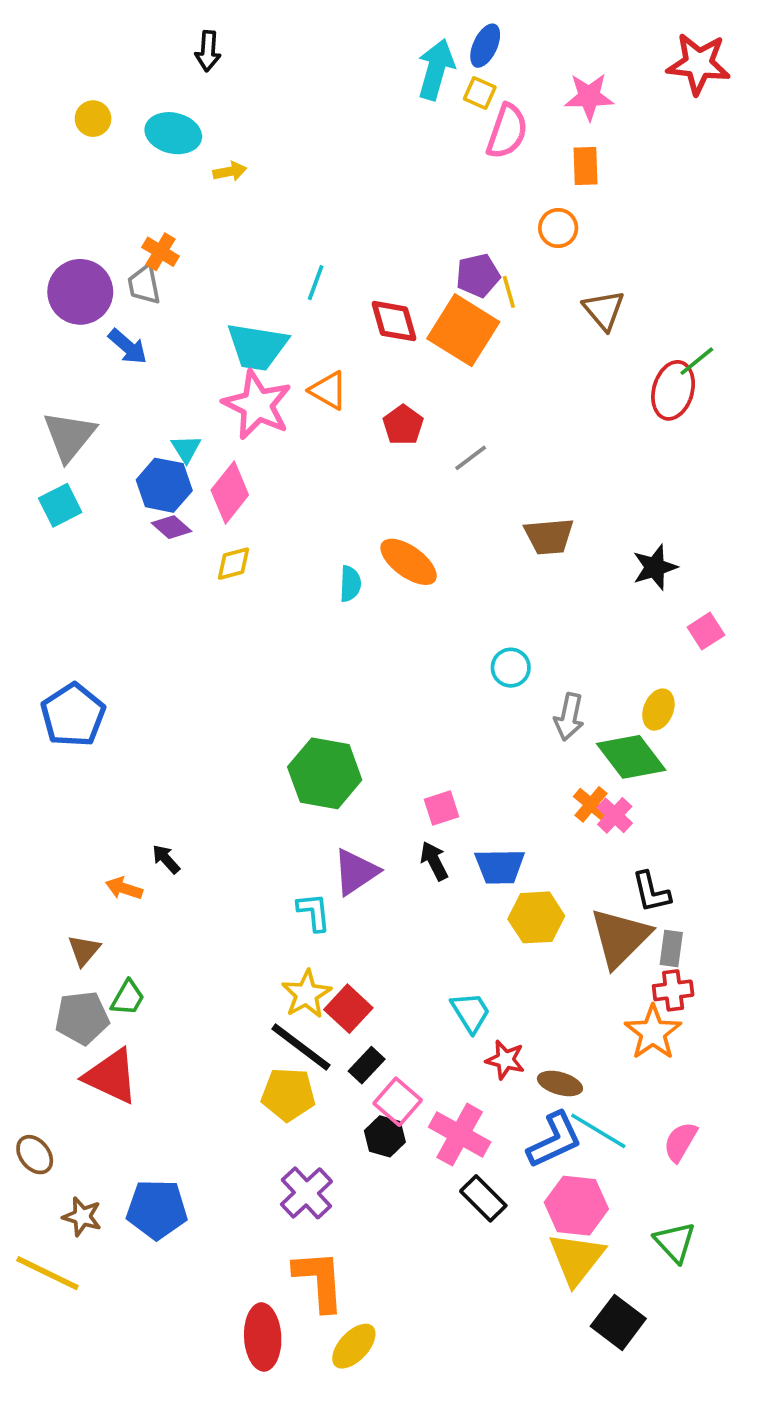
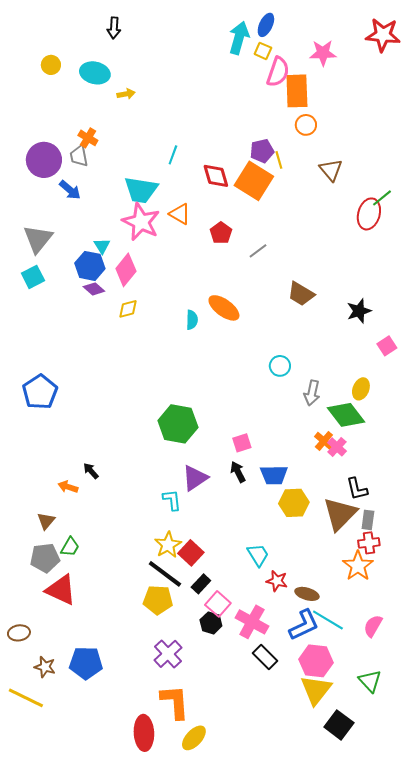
orange rectangle: (586, 166) -> (297, 91), moved, size x1.6
brown trapezoid: (549, 536) -> (301, 294), turned 36
brown ellipse: (35, 1155) -> (19, 633), turned -60

